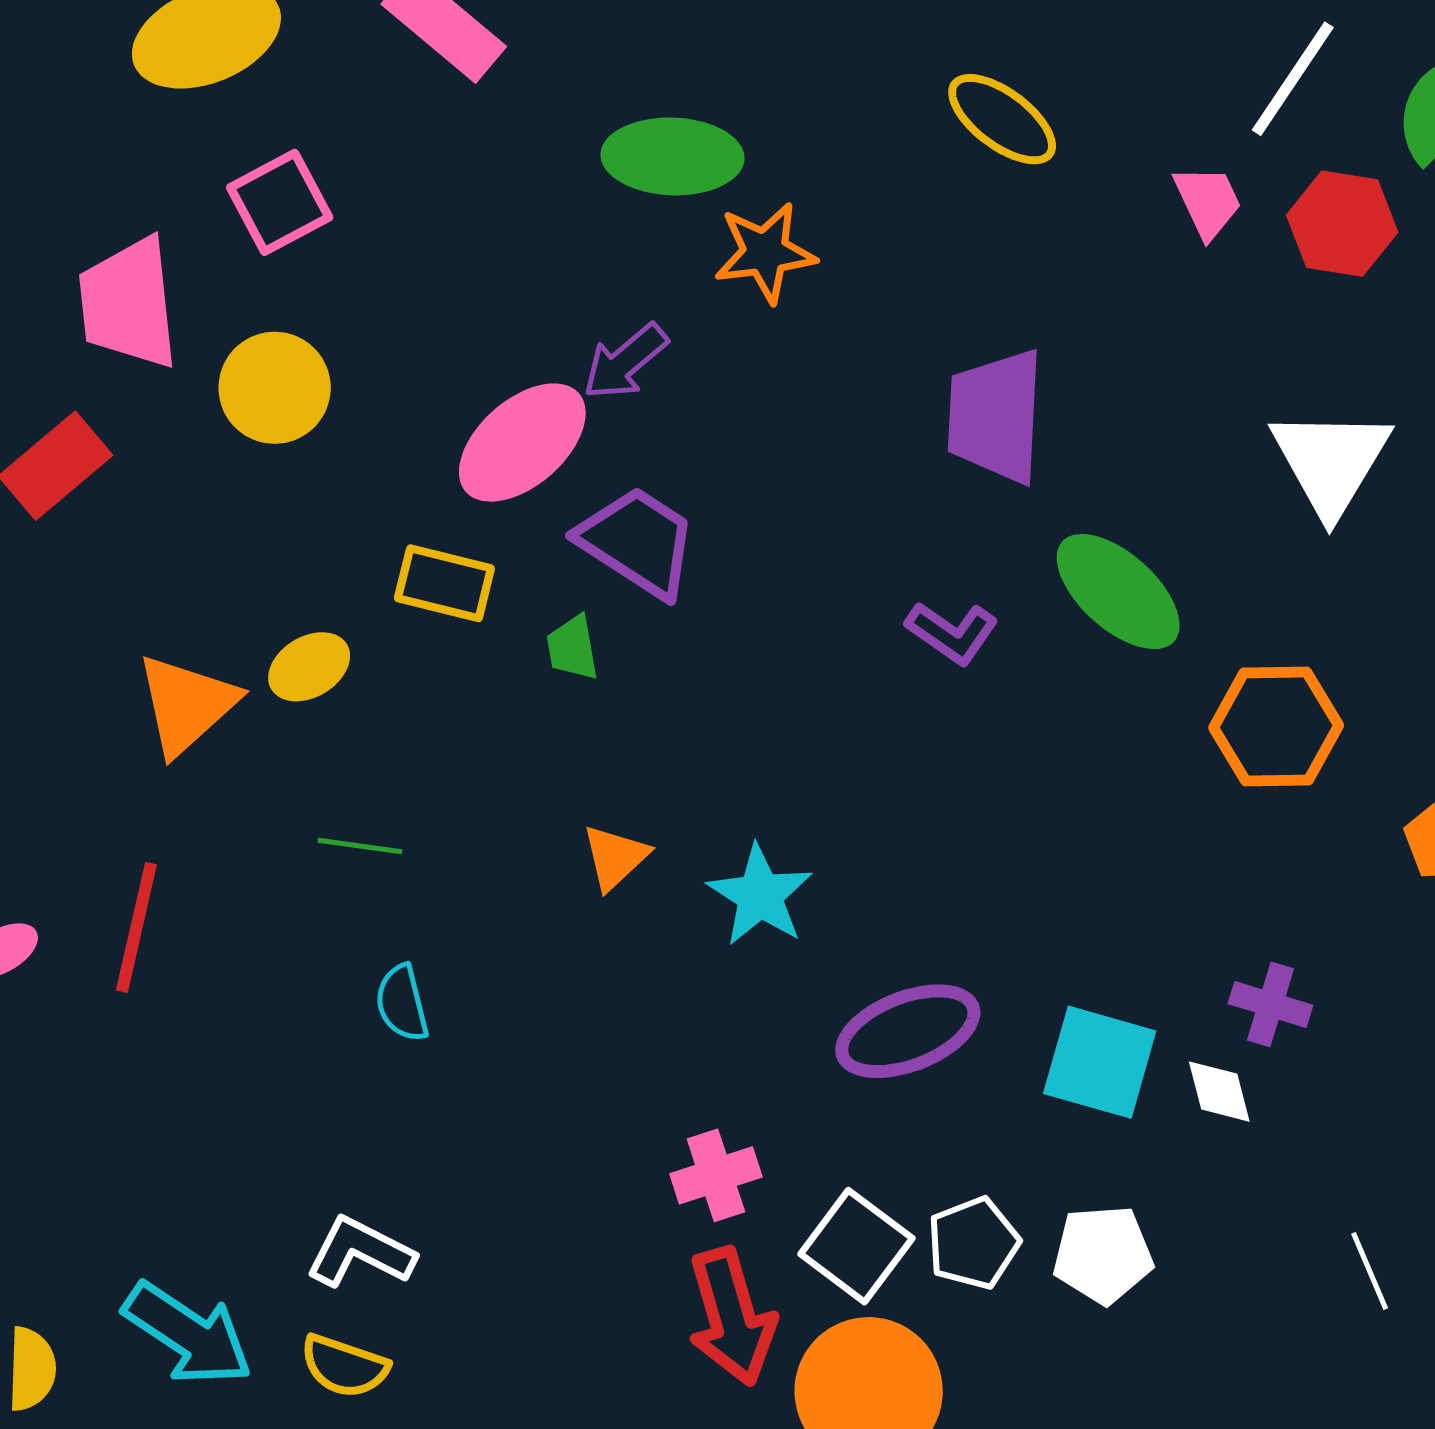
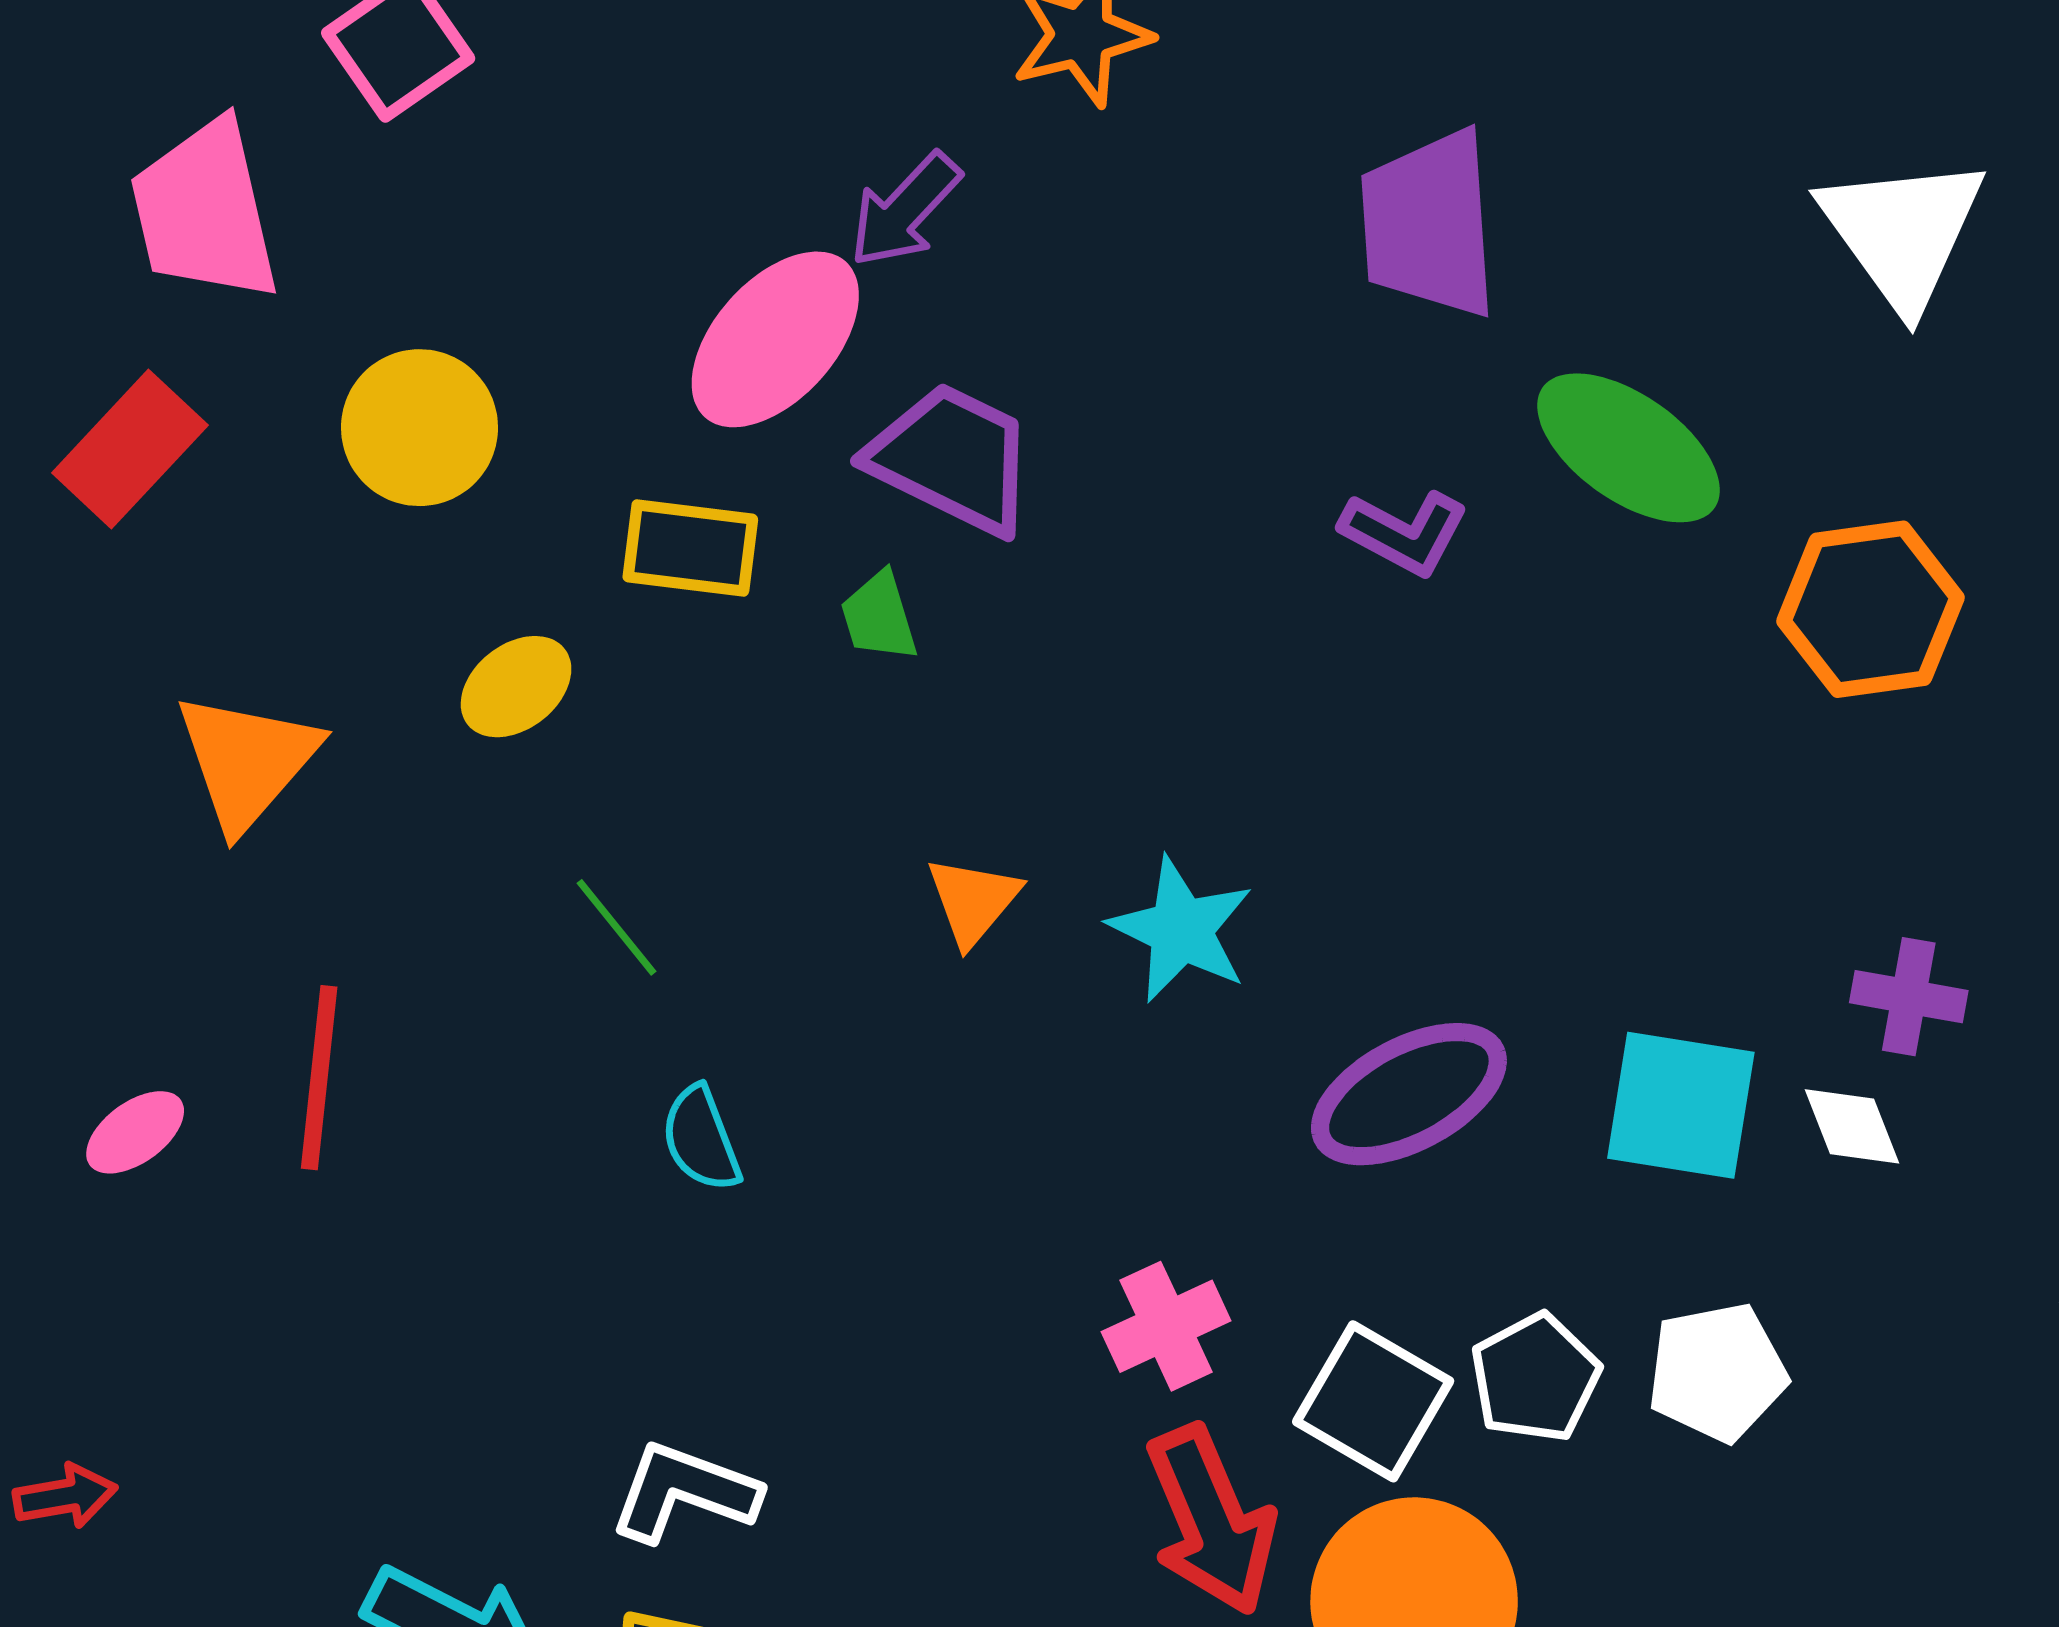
yellow circle: (275, 388) -> (420, 428), moved
orange triangle: (187, 704) -> (247, 761), moved
green line: (360, 846) -> (616, 927), turned 50

